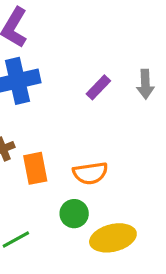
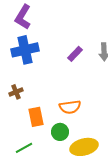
orange rectangle: (35, 168) -> (36, 117), moved

